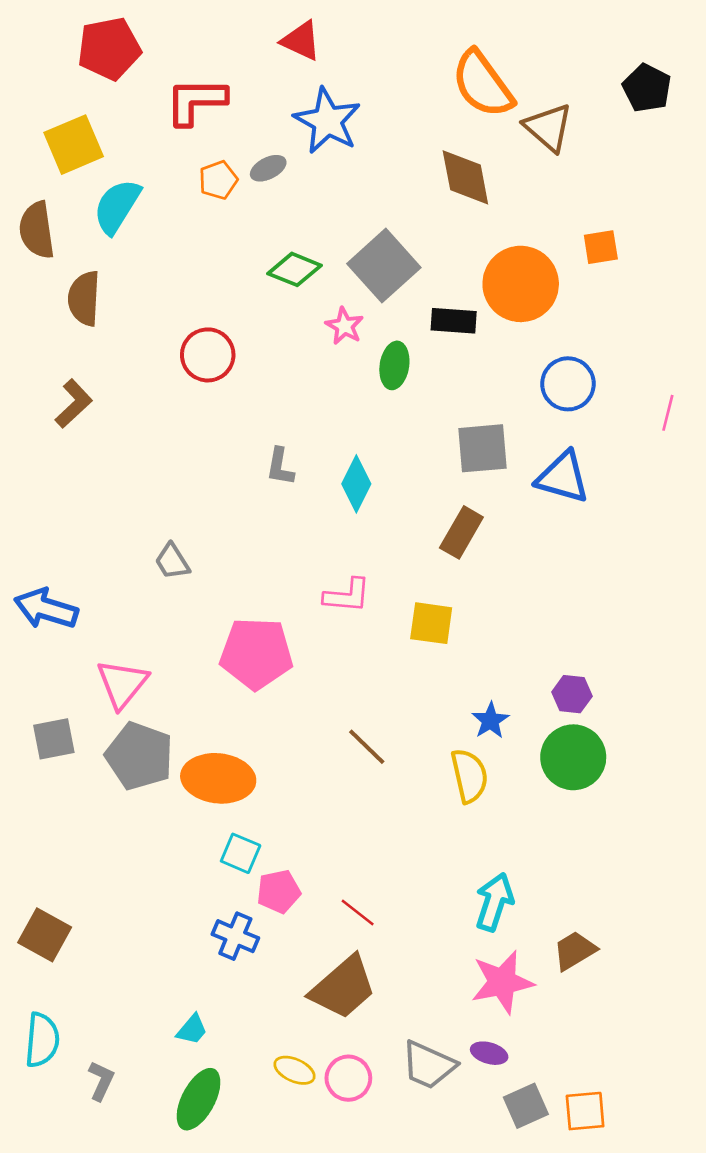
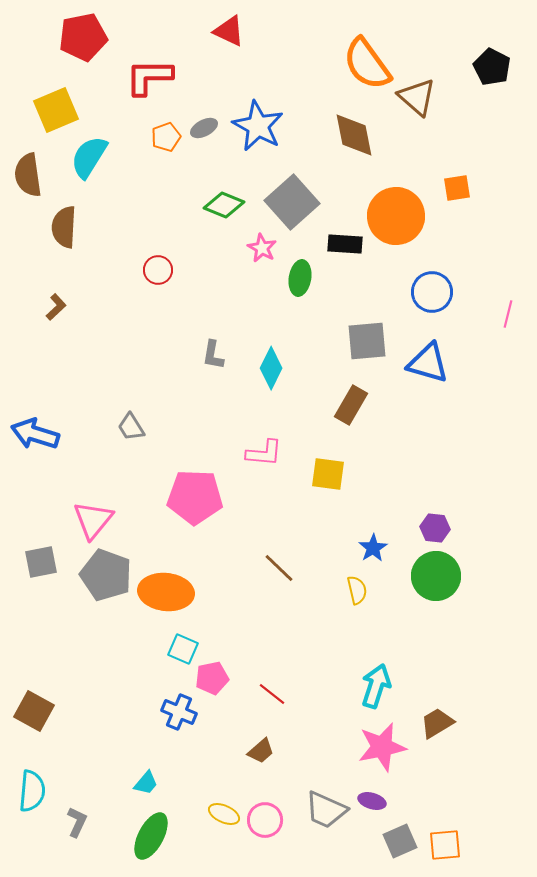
blue star: (327, 121) -> (258, 126), moved
red circle: (208, 355) -> (158, 270), size x0.7
brown L-shape: (74, 404) -> (56, 307), size x0.7
blue arrow: (46, 609) -> (35, 434), moved
yellow semicircle: (469, 776) -> (357, 590), size x0.7
brown trapezoid: (343, 987) -> (261, 751), size x0.5

